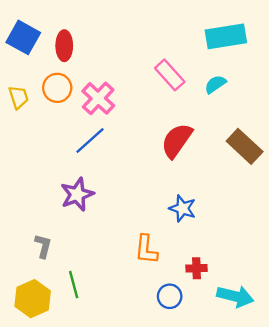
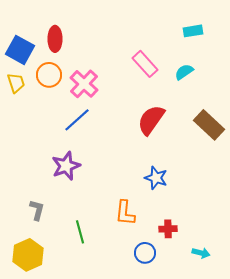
cyan rectangle: (226, 36) -> (193, 31), size x0.6
blue square: (23, 37) -> (20, 50), moved
green line: (74, 285) -> (80, 232), moved
cyan arrow: (235, 296) -> (201, 253), size x0.6

